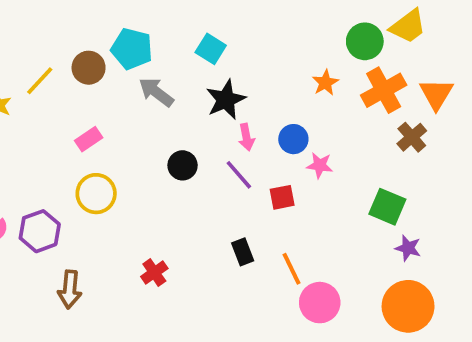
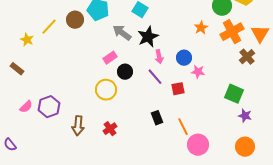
gray arrow: (156, 92) -> (122, 33), moved
pink rectangle: (89, 139) -> (110, 58), moved
yellow circle: (96, 194) -> (106, 90), moved
brown arrow: (70, 289) -> (78, 126), moved
orange circle: (408, 306) -> (245, 147), size x0.7

